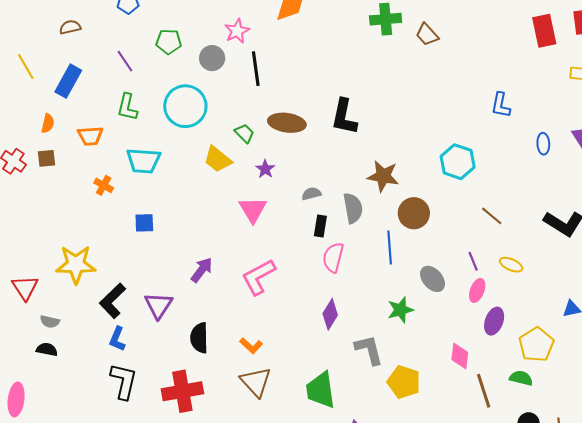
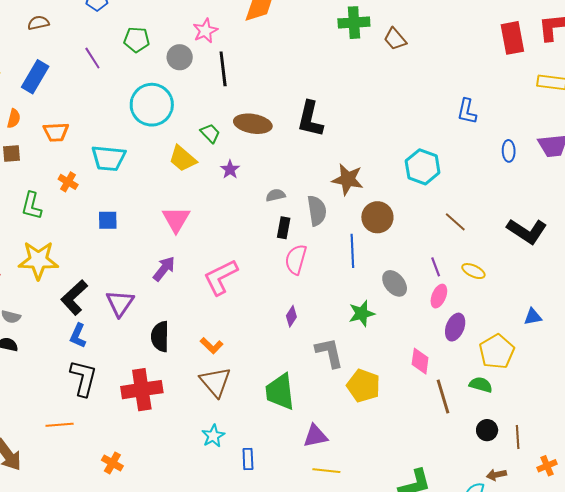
green L-shape: (127, 107) -> (32, 206), moved
pink triangle: (253, 210) -> (176, 219), moved
purple diamond: (330, 314) -> (291, 316), size x0.7

